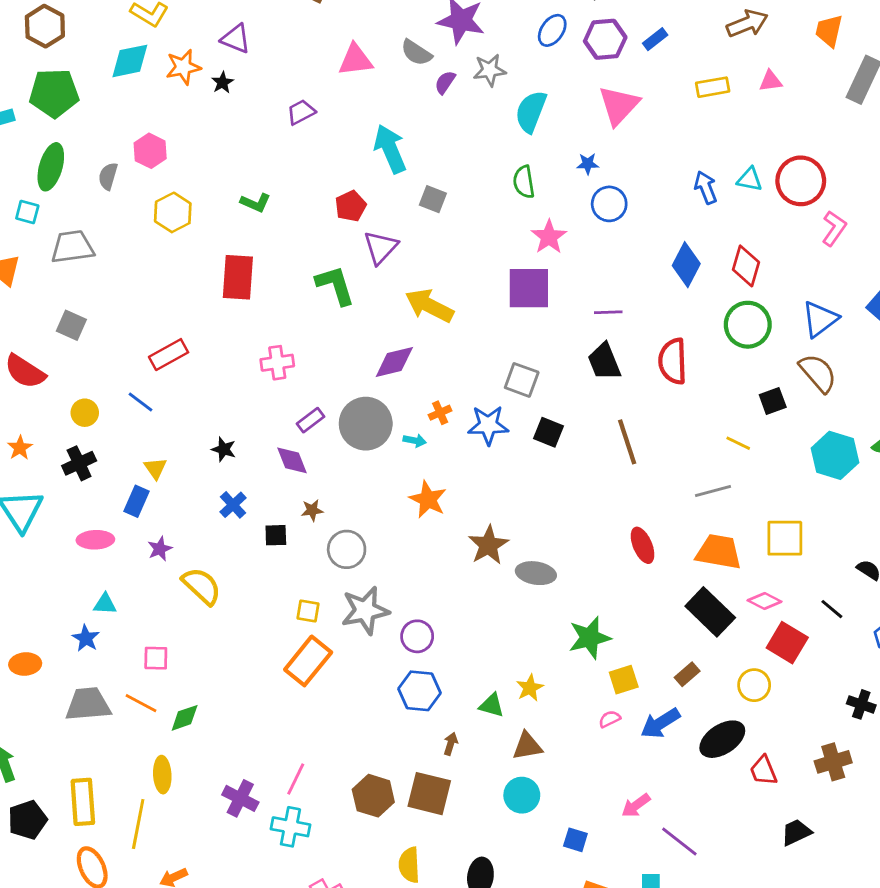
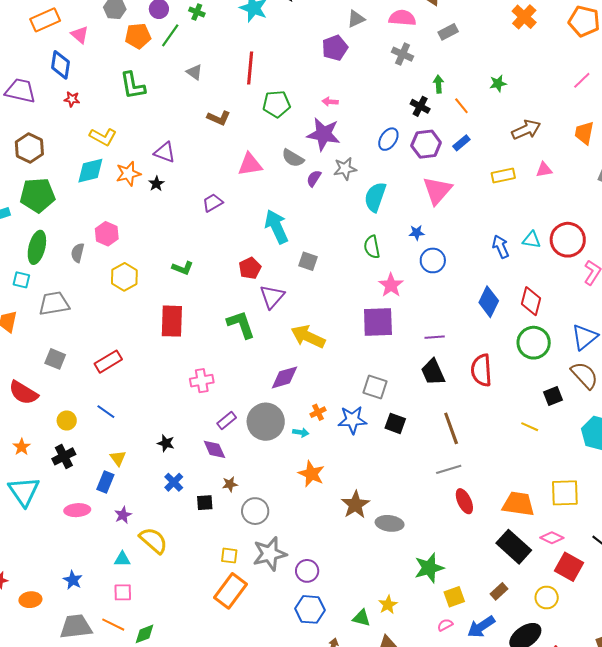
red rectangle: (169, 355) -> (108, 362), moved
gray line: (713, 491) -> (449, 469), moved
cyan triangle: (105, 604) -> (122, 559), moved

